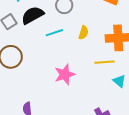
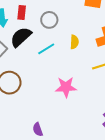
pink star: (65, 74) -> (66, 87), turned 30

